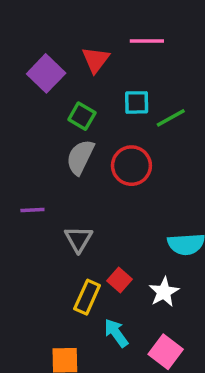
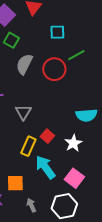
green square: (82, 116) -> (11, 40), moved
green line: (171, 118) -> (76, 55), moved
cyan arrow: (116, 333) -> (45, 167), size x1.4

